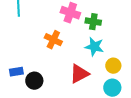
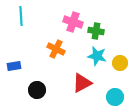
yellow circle: (113, 66) -> (120, 63), moved
blue rectangle: (16, 72) -> (14, 66), moved

